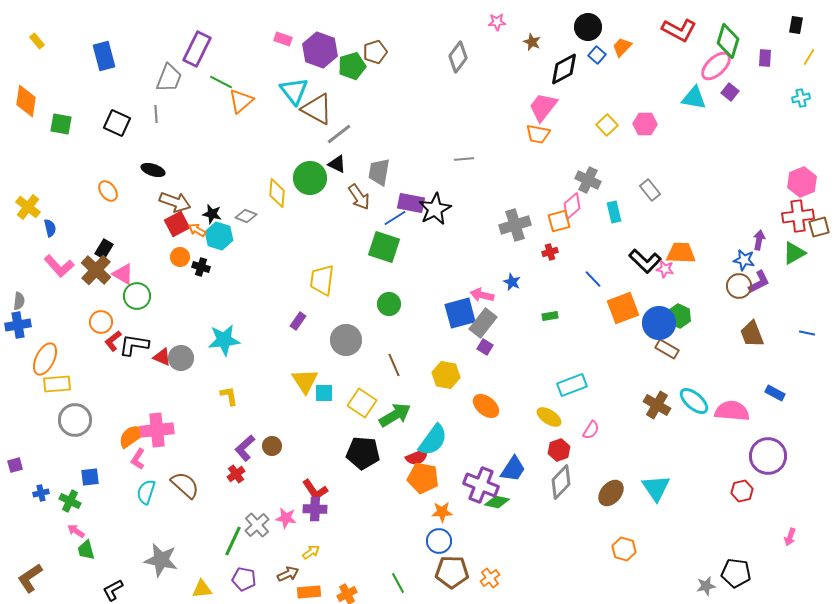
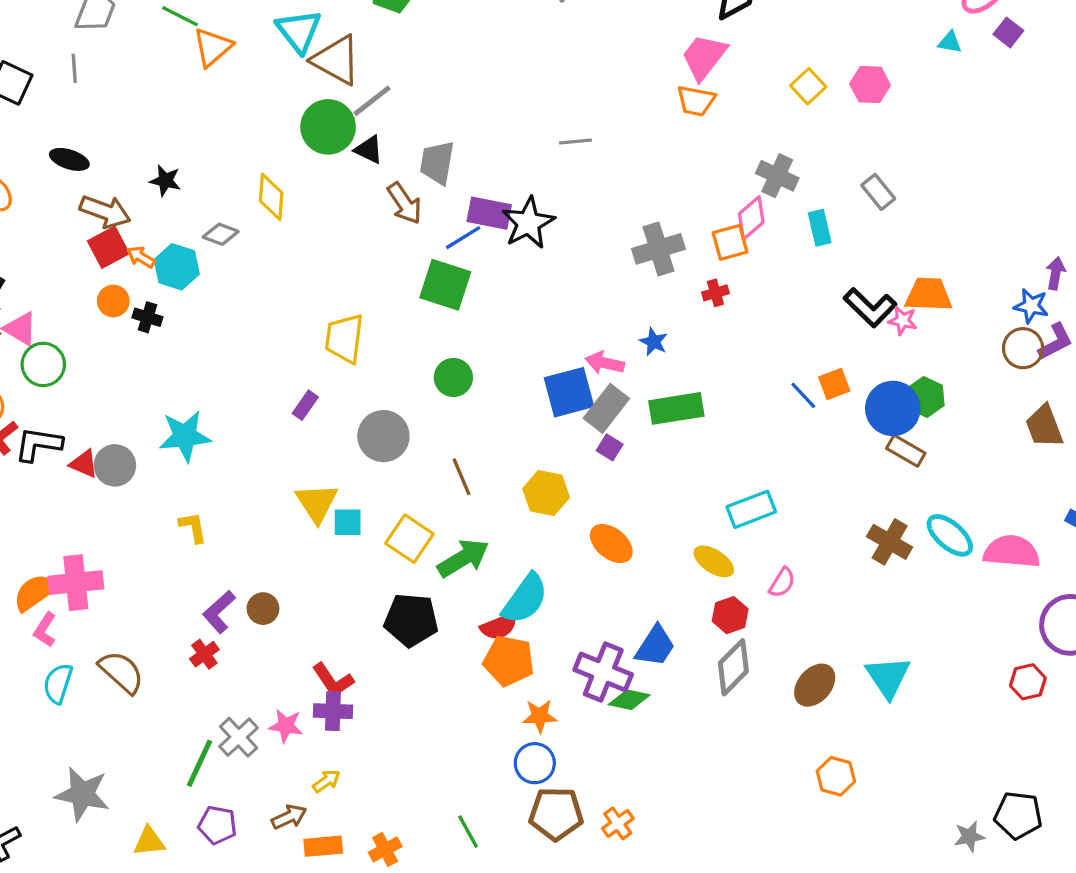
cyan triangle: (694, 98) -> (950, 42), size x0.6
green circle: (310, 178) -> (328, 127), moved
black star: (212, 214) -> (165, 181), moved
blue line: (593, 279) -> (803, 395), moved
orange square: (623, 308) -> (834, 384), size x0.6
green rectangle: (550, 316) -> (676, 408), moved, size x2.0

